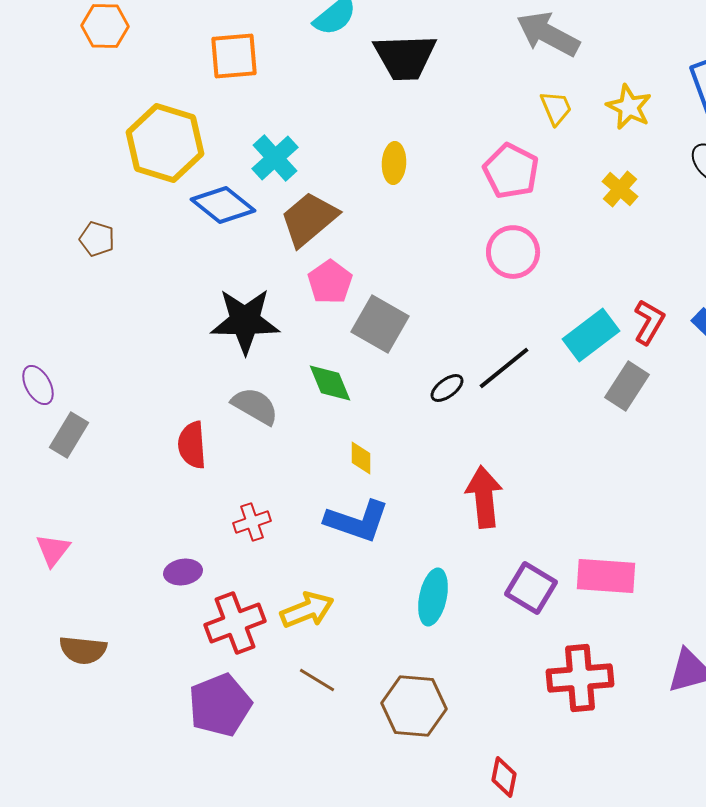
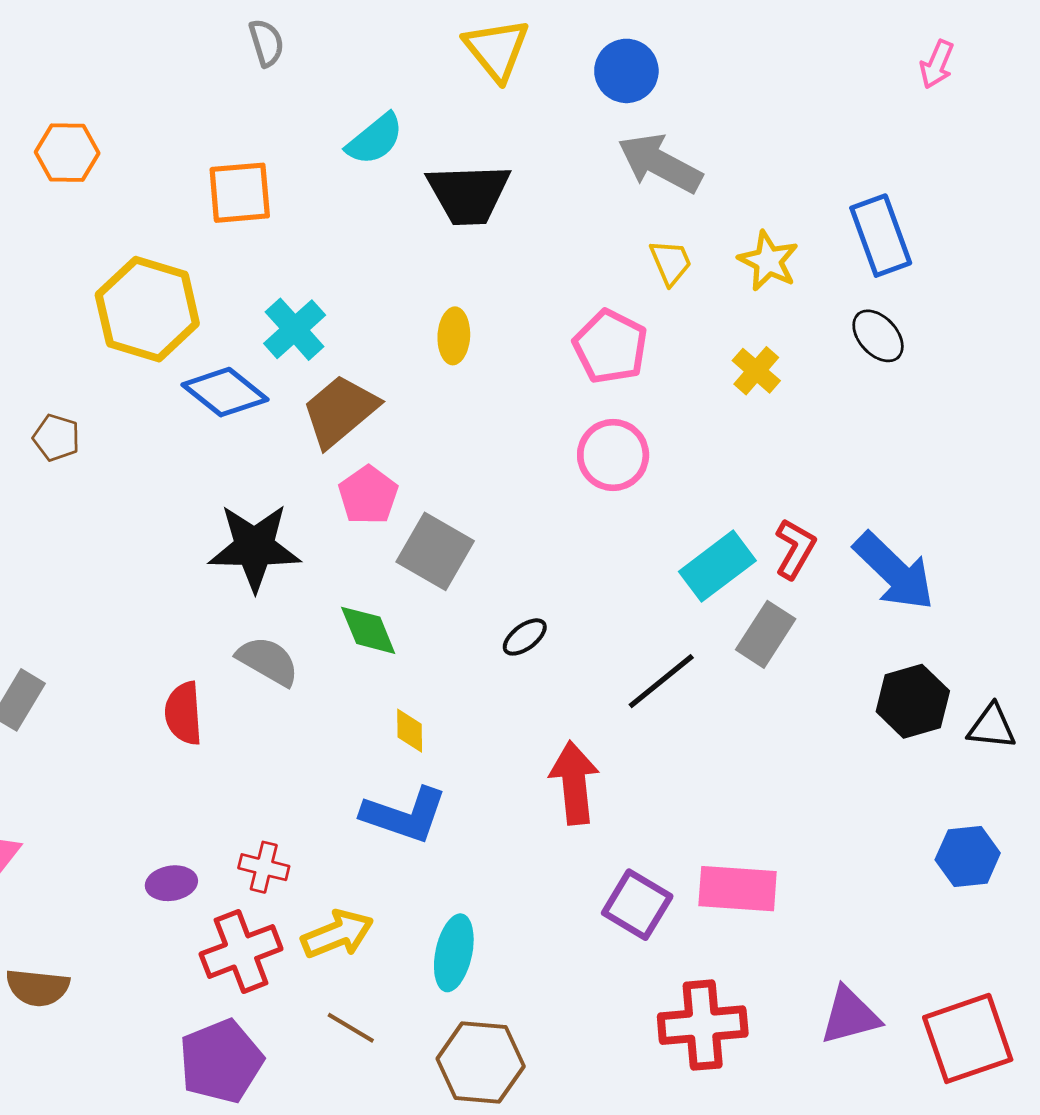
black line: (504, 368) -> (661, 681), moved
red cross: (252, 522) -> (264, 867), moved, turned 33
cyan ellipse: (433, 597) -> (454, 953), moved

